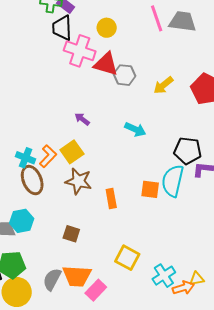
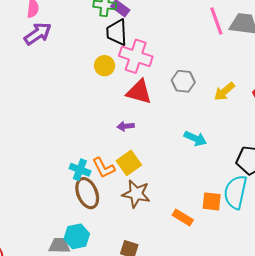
yellow circle: (107, 28) -> (105, 66), moved
red triangle: (106, 64) -> (139, 92), moved
purple arrow: (82, 119) -> (126, 126), moved, turned -42
orange L-shape: (48, 156) -> (104, 168), turned 110
orange rectangle: (111, 198) -> (183, 218), moved, turned -48

